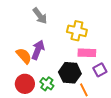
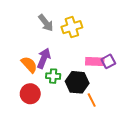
yellow cross: (77, 31) -> (72, 27), moved, turned -30
purple square: (100, 70) -> (108, 61), moved
green cross: (47, 84) -> (53, 76), moved, turned -32

